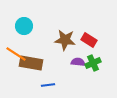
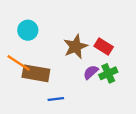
brown star: (65, 40) -> (76, 47), turned -30
purple semicircle: (78, 62) -> (91, 72), turned -48

